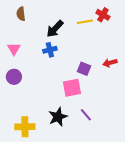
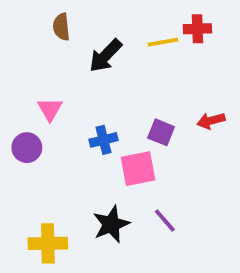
brown semicircle: (21, 14) -> (61, 27), moved
red cross: (103, 15) -> (197, 29), turned -32
pink triangle: (14, 49) -> (50, 109), moved
blue cross: (50, 50) -> (104, 140), moved

